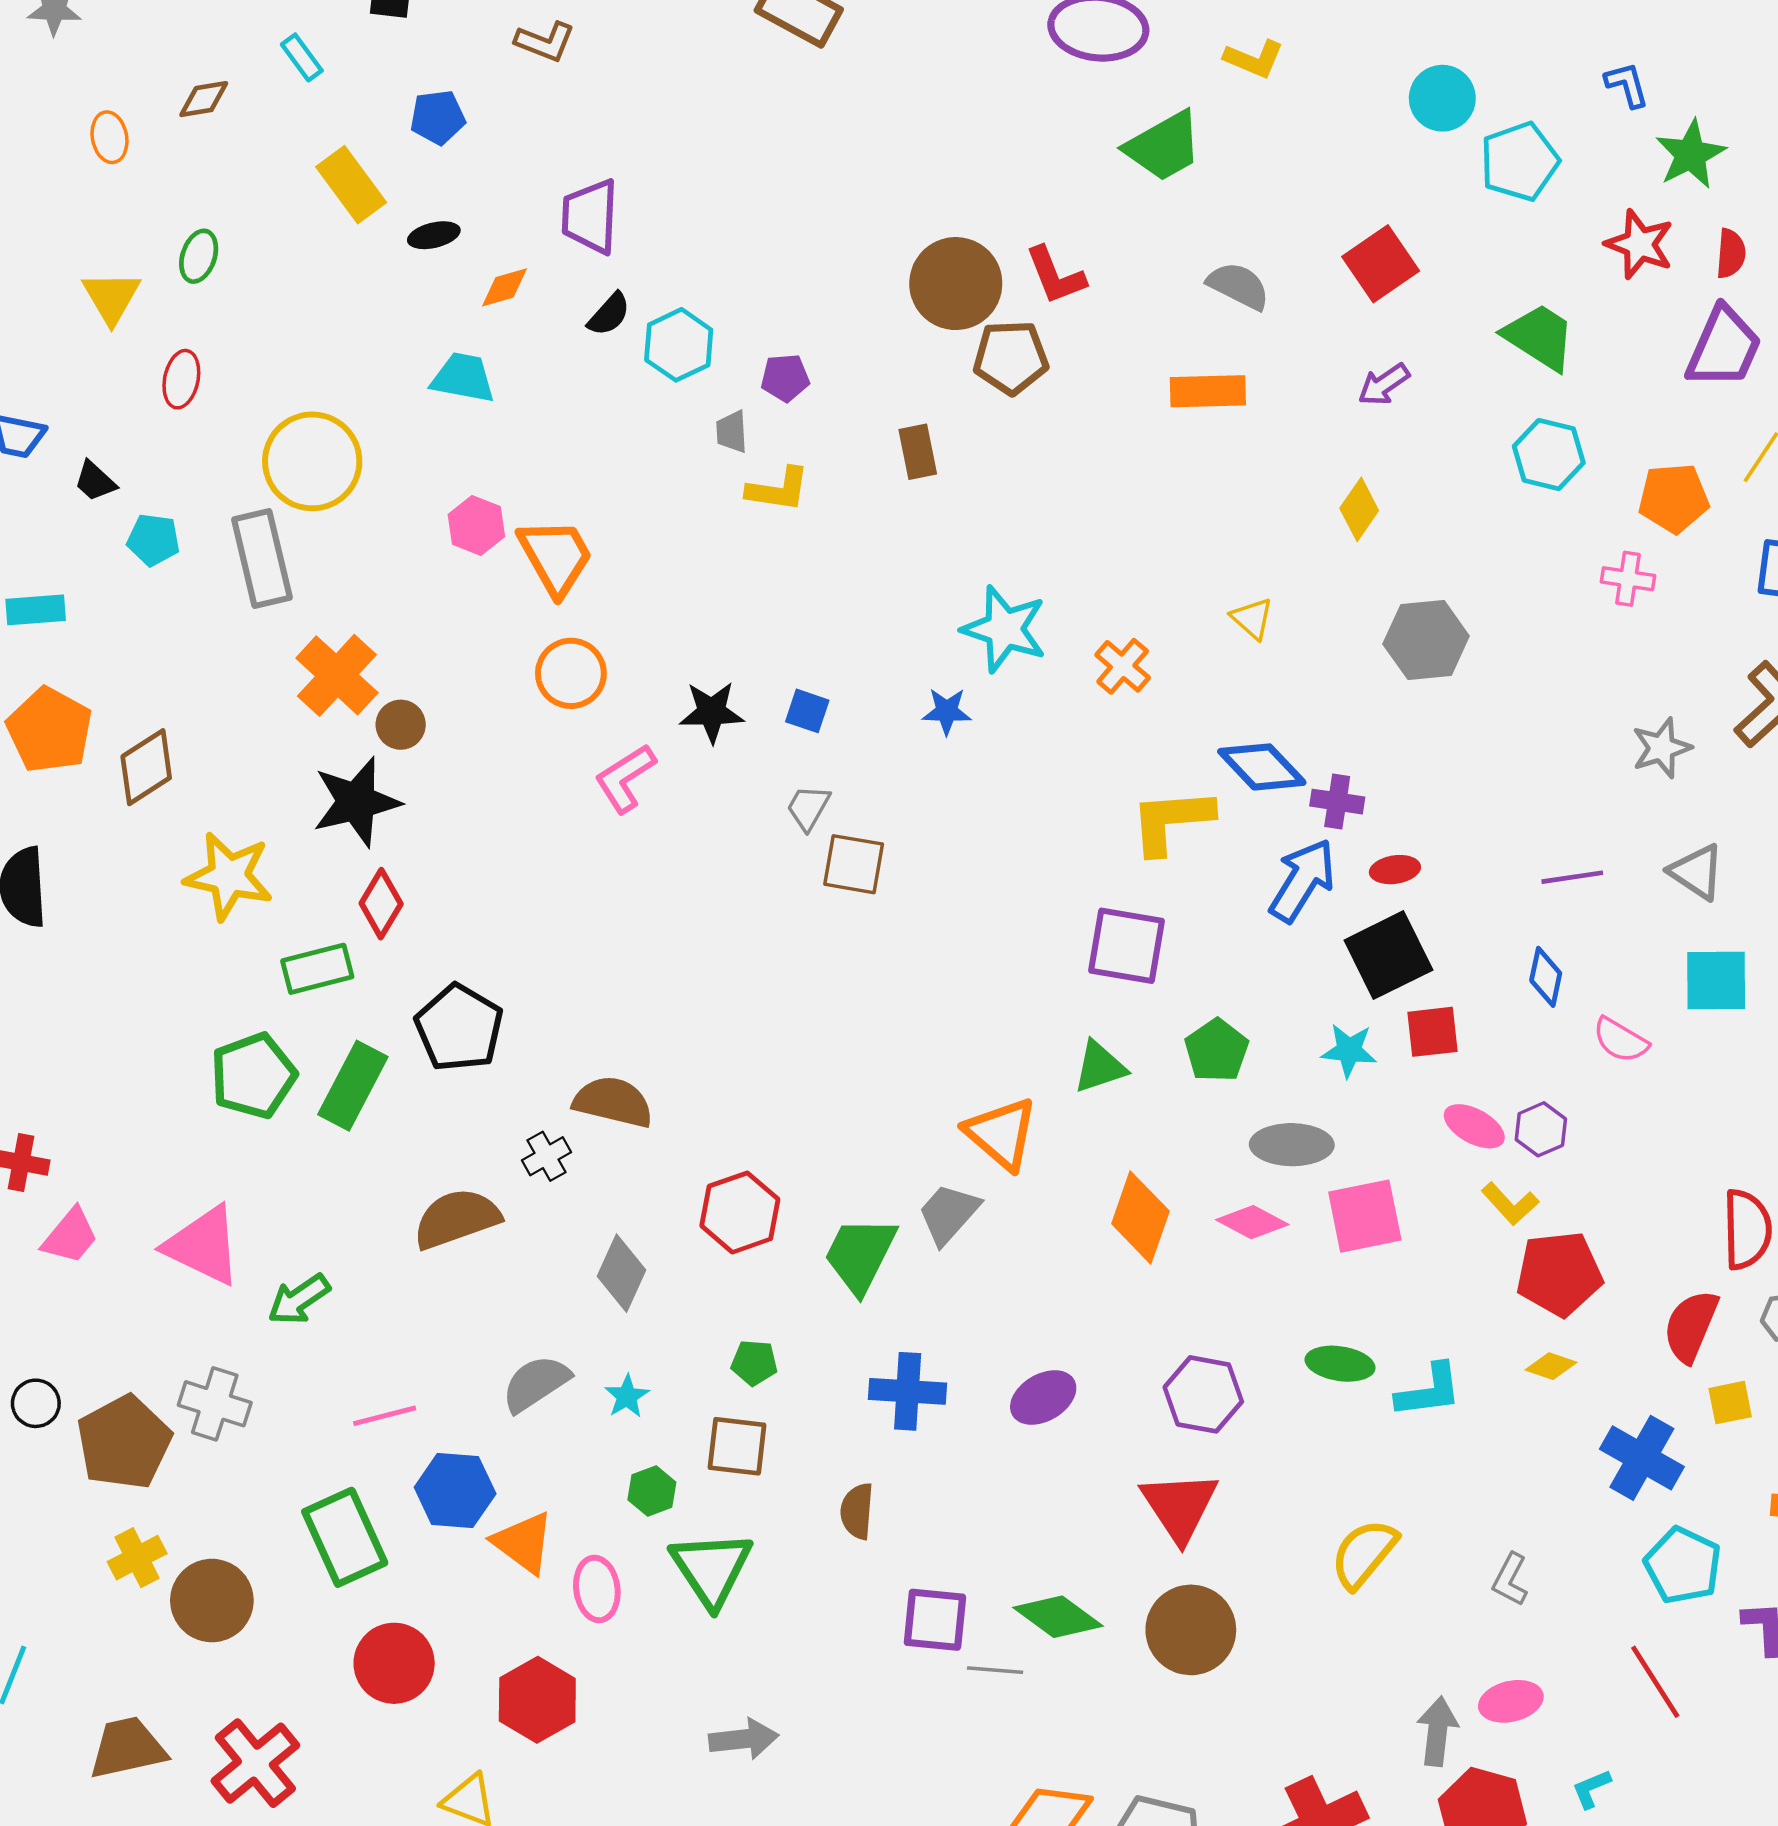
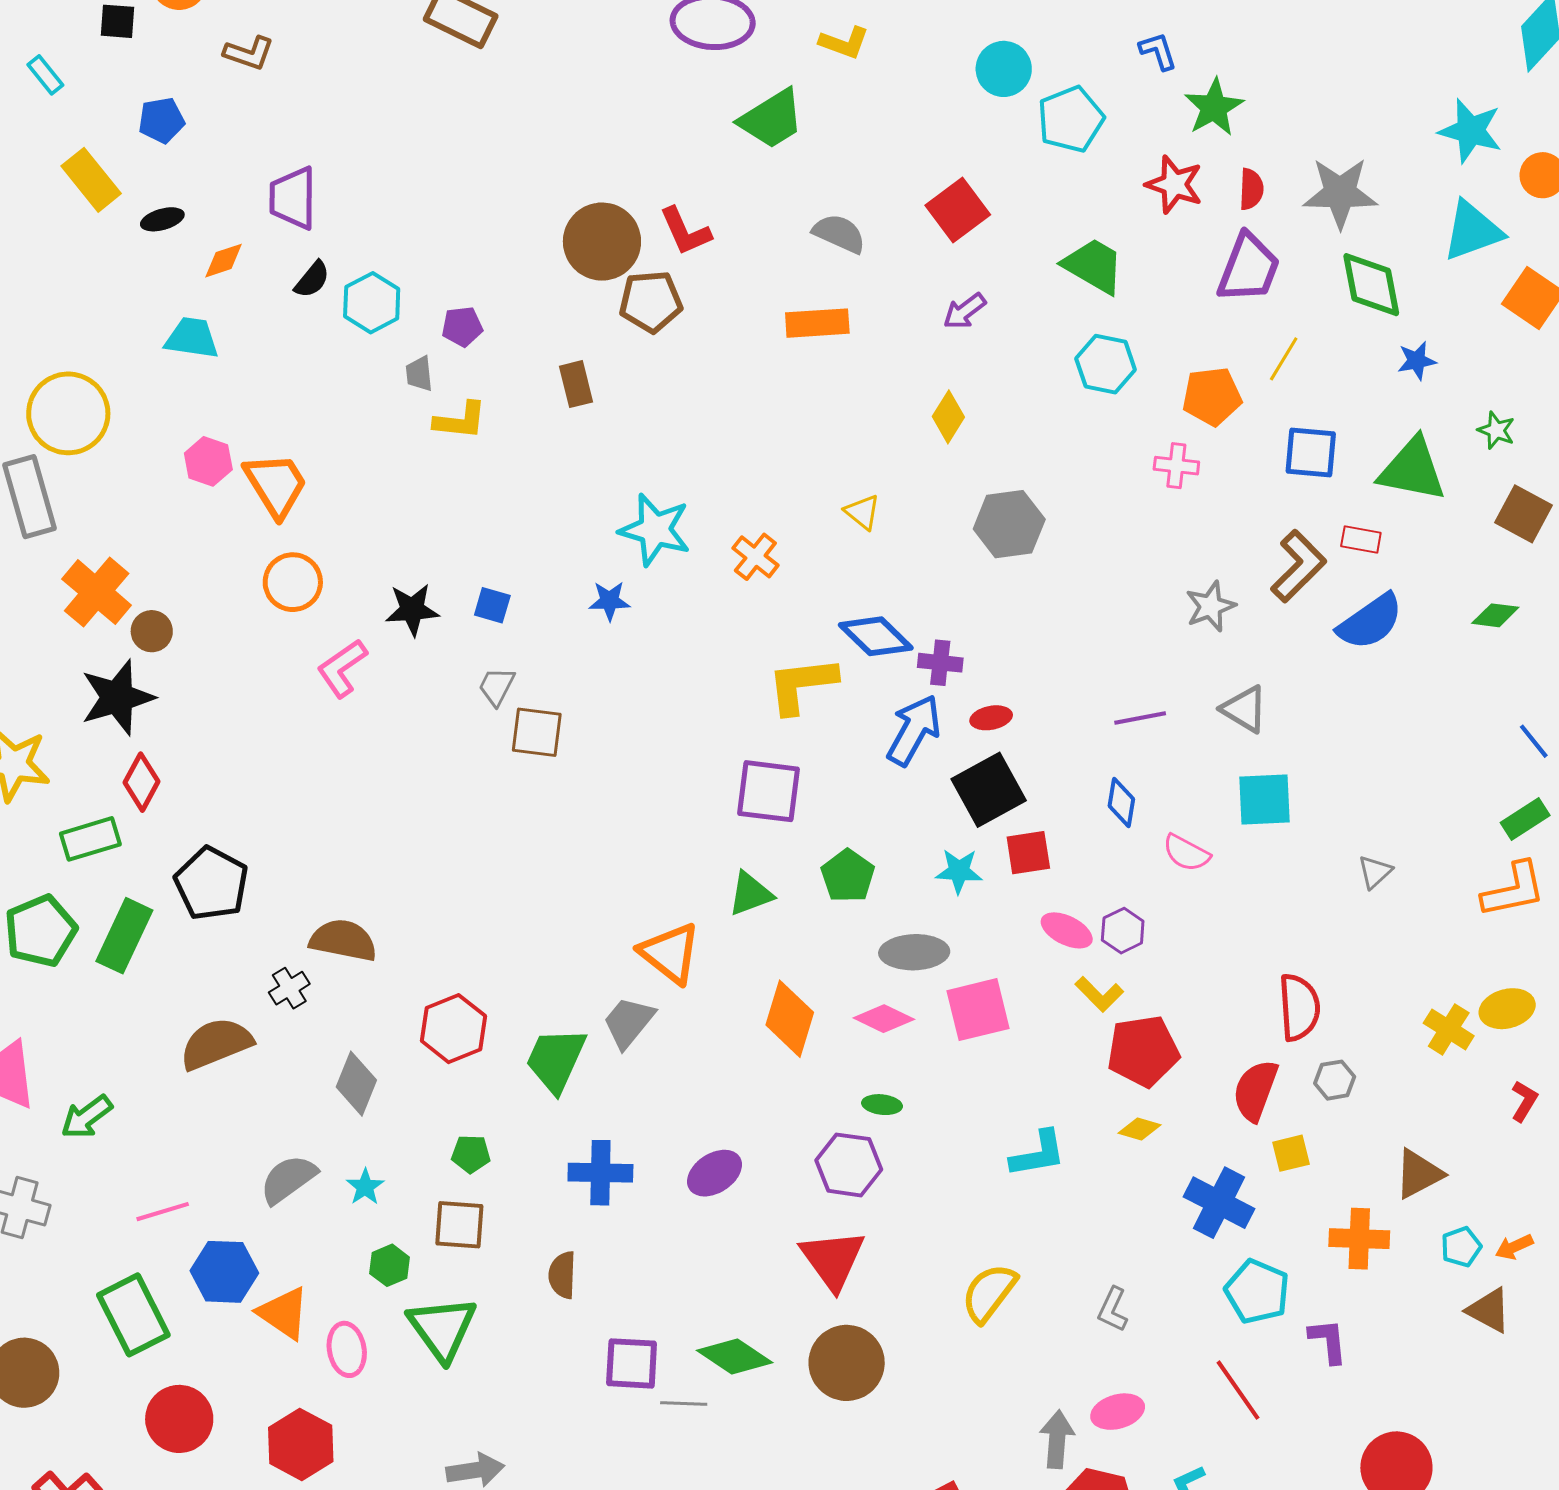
green ellipse: (1340, 1364) -> (882, 1105), moved, size x0.7

